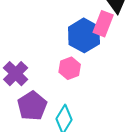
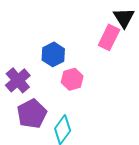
blue hexagon: (84, 35) -> (53, 54), moved, size x0.7

